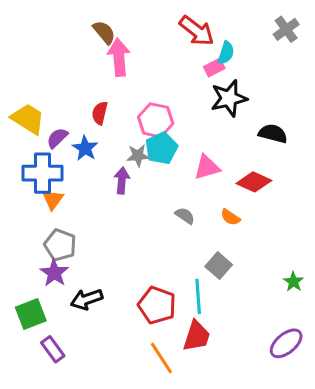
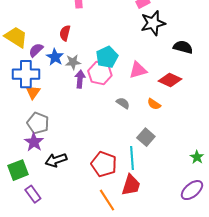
pink hexagon: (156, 120) -> (100, 73), moved
gray star: (138, 156) -> (73, 62), moved
green star: (293, 282) -> (197, 157), moved

